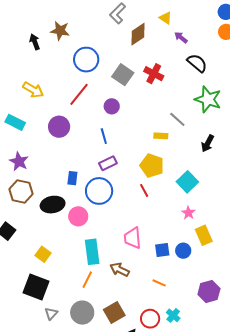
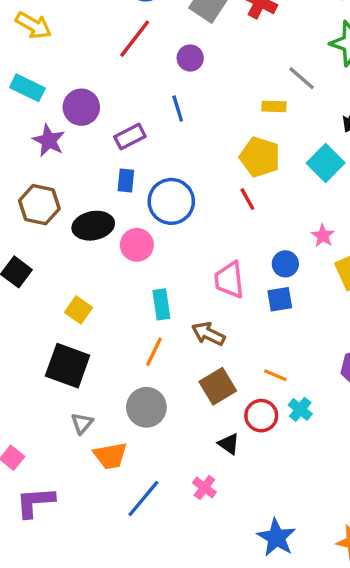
yellow arrow: (33, 90) -> (33, 25), moved
purple circle: (59, 127) -> (81, 107), moved
purple star: (19, 161) -> (49, 141), moved
purple rectangle: (108, 163) -> (130, 137), moved
cyan square: (187, 182) -> (326, 163), moved
blue circle: (183, 251) -> (285, 264), moved
cyan rectangle: (92, 252) -> (161, 304), size x0.7
orange line: (159, 283) -> (275, 375), moved
brown square: (114, 313) -> (218, 386), moved
gray triangle: (51, 314) -> (82, 423), moved

